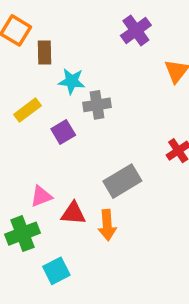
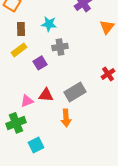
brown rectangle: (45, 52) -> (21, 29), moved
cyan star: (72, 81) -> (49, 24), moved
red triangle: (73, 213) -> (46, 95), moved

